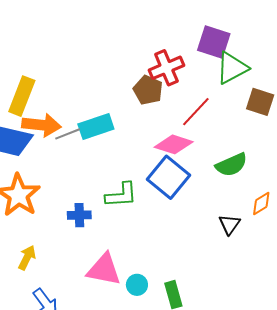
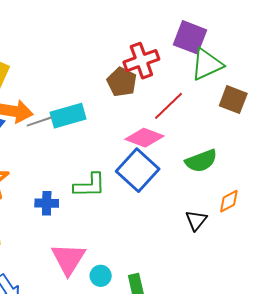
pink triangle: (104, 270) -> (68, 259), turned 48

